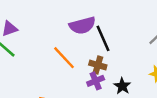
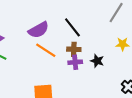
purple semicircle: (82, 25) -> (39, 30), moved
purple cross: (96, 81) -> (75, 62), turned 32

